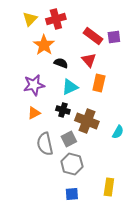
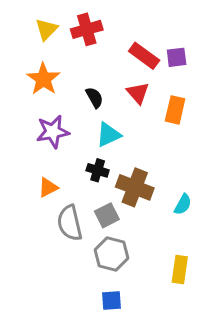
orange star: (44, 45) -> (43, 79), moved
black semicircle: (61, 63) -> (94, 98), turned 40
orange rectangle: (99, 83) -> (175, 110), moved
orange triangle: (34, 113) -> (48, 187), moved
yellow rectangle: (109, 187) -> (180, 269), moved

